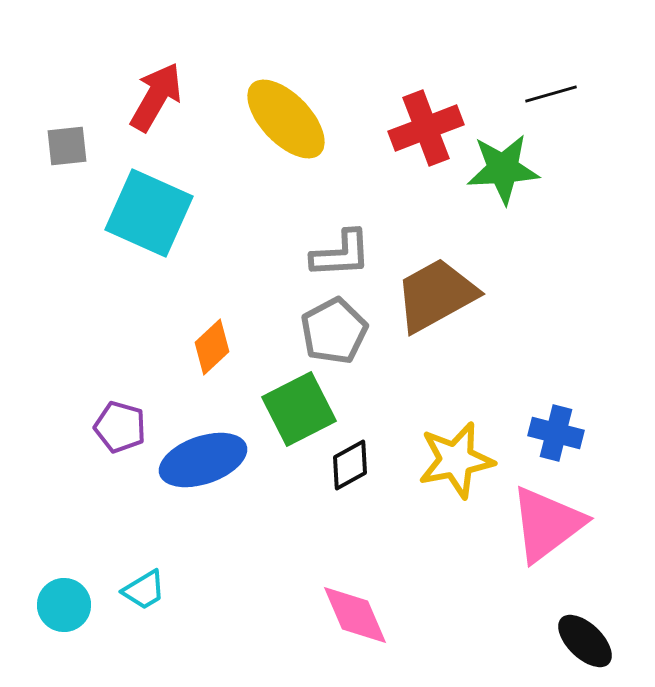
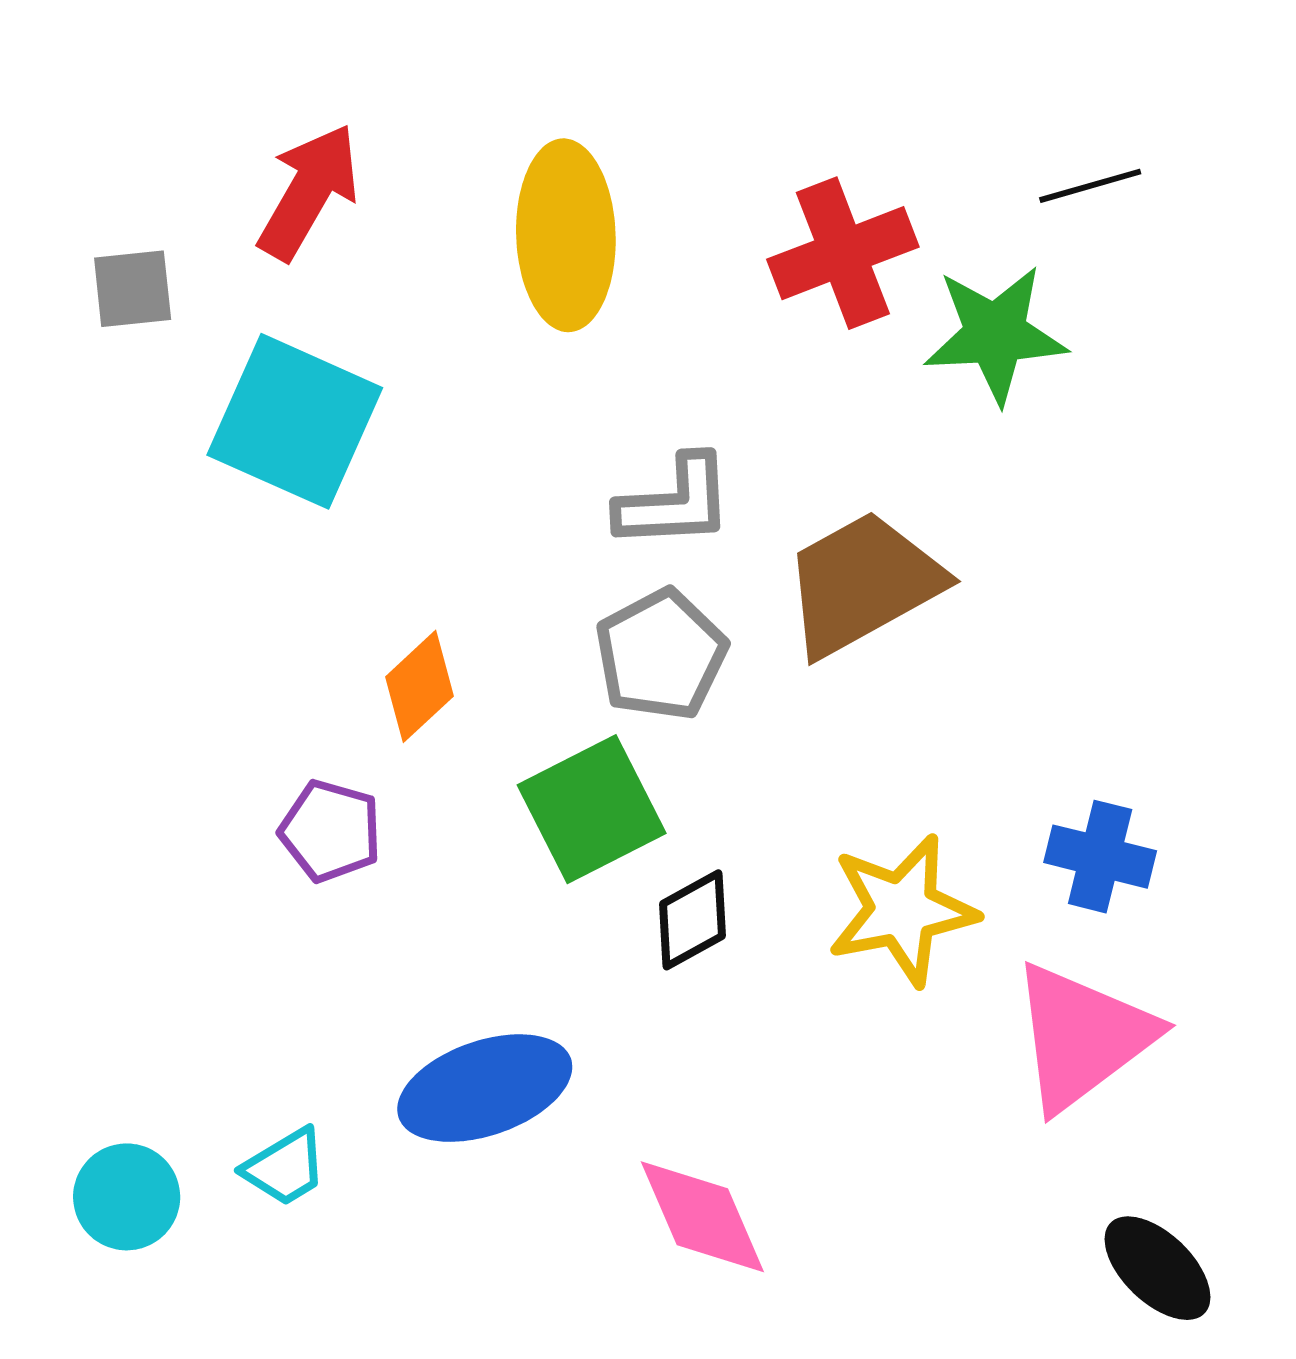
yellow ellipse: (286, 119) -> (566, 235), turned 42
purple pentagon: (120, 427) -> (330, 831), moved
blue ellipse: (203, 460) -> (485, 1088), moved

